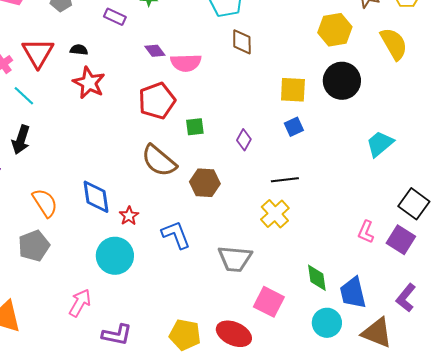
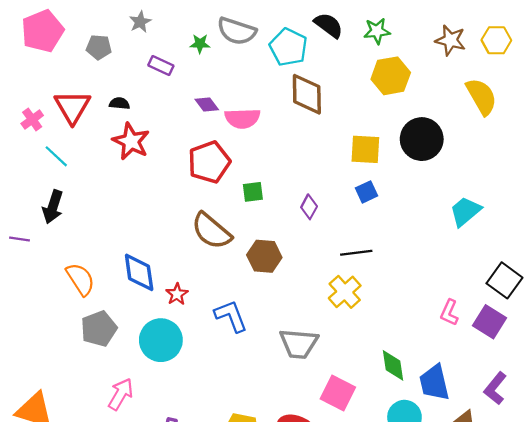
yellow hexagon: (335, 30) -> (391, 76), moved
brown diamond: (242, 42) -> (307, 94), size x1.4
gray pentagon: (34, 246) -> (99, 329), moved

